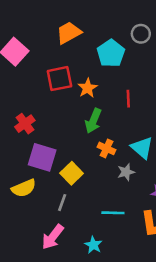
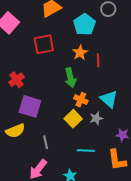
orange star: (88, 88) -> (80, 53), moved
green arrow: (93, 121) -> (70, 78), turned -36
yellow square: (72, 173) -> (73, 119), moved
gray line: (62, 203) -> (46, 142), turned -32

